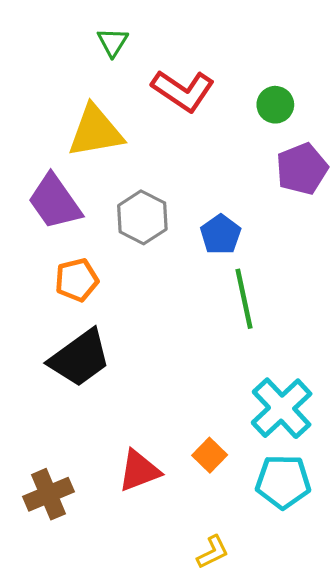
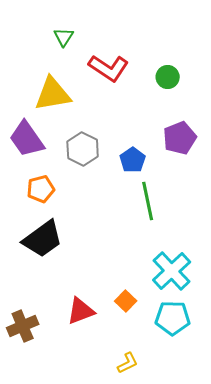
purple pentagon: (302, 169) -> (180, 138), moved

